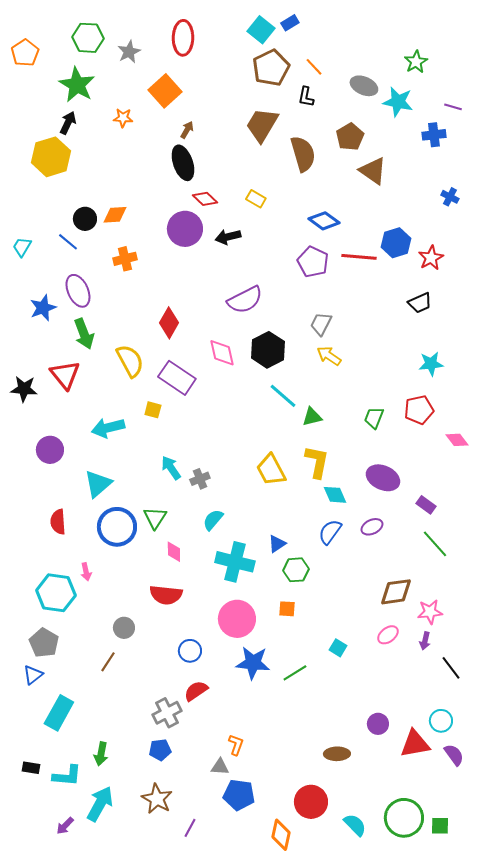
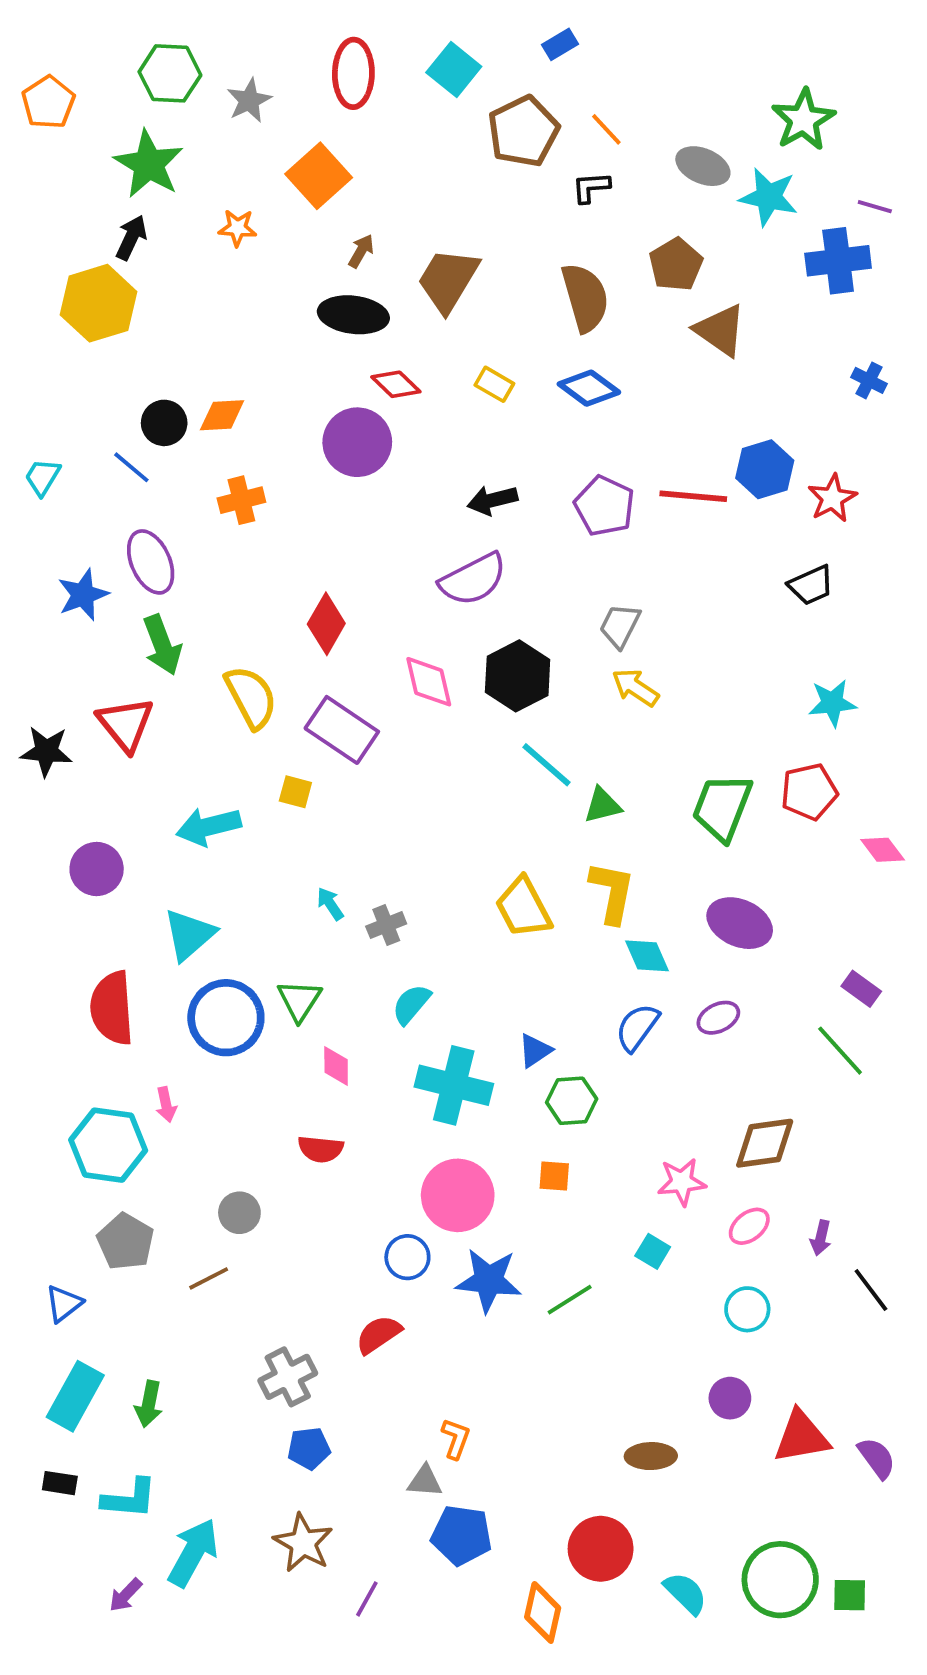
cyan square: (261, 30) -> (454, 70), moved
green star: (416, 62) -> (803, 120), size x1.4
black L-shape: (306, 97) -> (591, 187), turned 75
brown trapezoid: (262, 125) -> (448, 280), moved
blue cross: (434, 135) -> (838, 261), size x1.4
black ellipse: (183, 163) -> (353, 315), turned -64
blue diamond: (324, 221) -> (589, 388), moved
black arrow: (228, 237) -> (492, 500), moved
green trapezoid: (374, 418) -> (722, 807), size x1.6
cyan arrow: (171, 468) -> (330, 904), size x0.7
purple rectangle: (426, 505) -> (861, 989), moved
red semicircle: (58, 522) -> (112, 1008), size x1.5
red semicircle: (166, 595) -> (321, 1149), size x0.7
pink star: (430, 612) -> (682, 1182), moved
gray pentagon: (44, 643) -> (126, 1242), moved
blue circle: (190, 651) -> (407, 1257), moved
brown line: (108, 662) -> (209, 1278), turned 30
cyan rectangle: (59, 713) -> (75, 1396), moved
gray cross: (167, 713) -> (288, 1377), moved
cyan circle: (441, 721) -> (747, 1309), moved
green arrow: (101, 754) -> (149, 1404), moved

